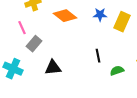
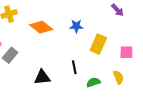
yellow rectangle: (122, 22) -> (98, 44), moved
black triangle: (53, 68) -> (42, 77), moved

